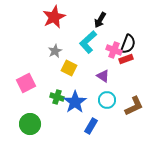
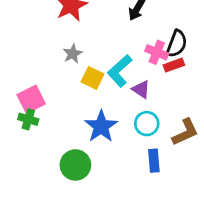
cyan L-shape: (88, 42) -> (120, 71), moved
green cross: (57, 97) -> (28, 119), moved
green circle: (30, 124) -> (75, 165), moved
blue rectangle: (91, 126) -> (154, 161), moved, turned -35

